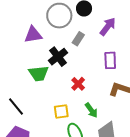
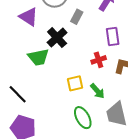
purple triangle: (33, 35) -> (29, 17), turned 48
red cross: (78, 84) -> (99, 60), moved, turned 32
yellow square: (61, 112) -> (75, 83), moved

